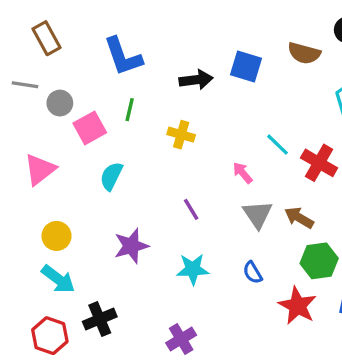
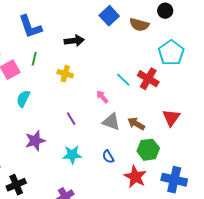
blue square: (246, 66) -> (109, 16), moved, turned 30
red cross: (319, 163) -> (148, 79), moved
gray triangle: (258, 214) -> (111, 122), turned -36

